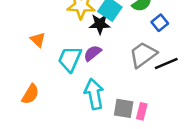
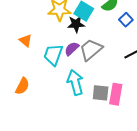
gray trapezoid: (143, 55) -> (91, 50), moved
pink rectangle: (142, 111) -> (116, 94), size x1.5

